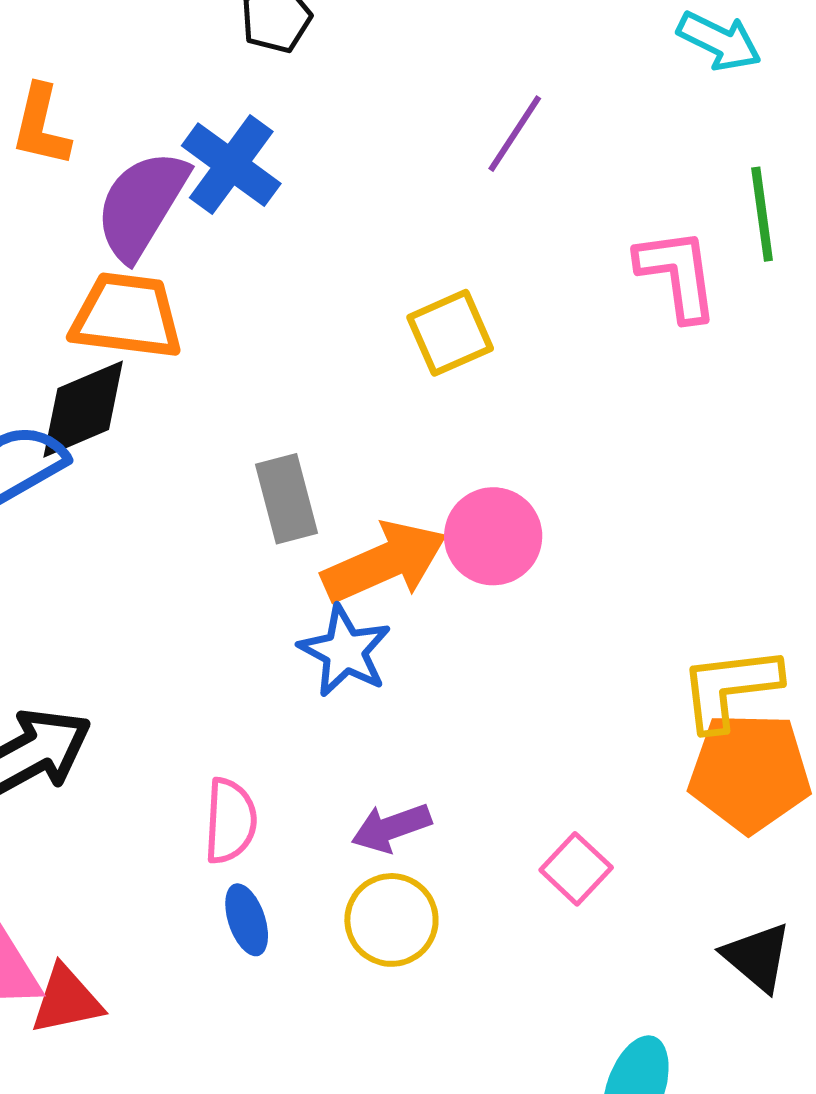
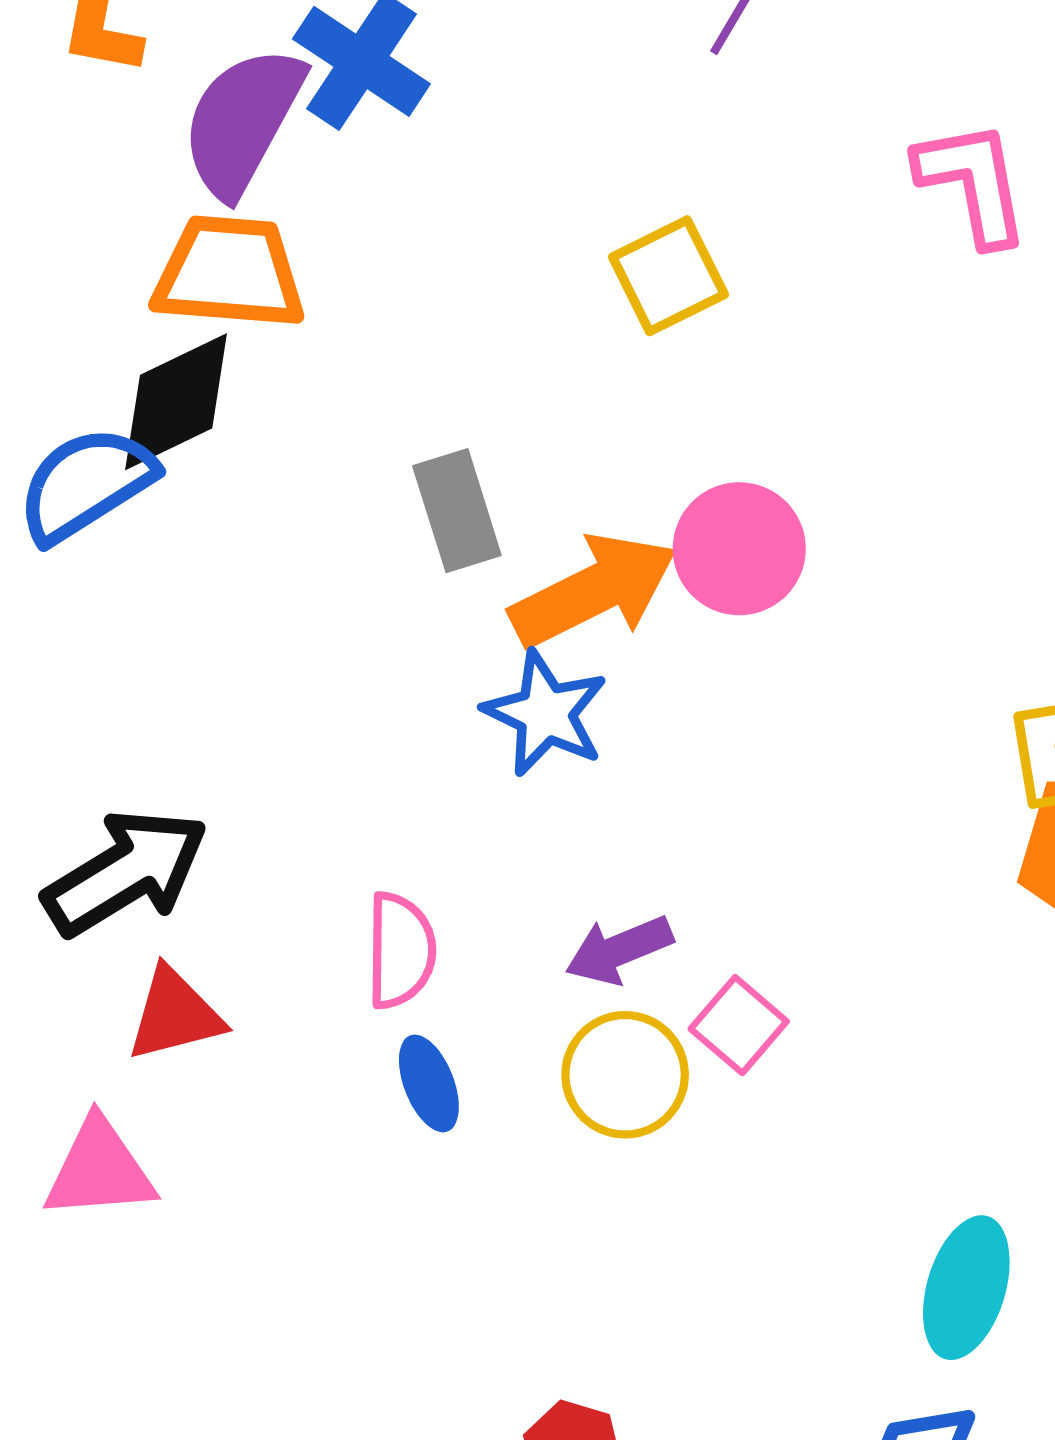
pink square: (576, 869) -> (739, 1025), moved
red triangle: (66, 1000) -> (175, 1014), moved

